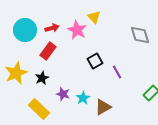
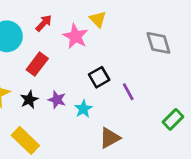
red arrow: (52, 28) -> (44, 23), moved, turned -32
purple star: (63, 94) -> (57, 100), moved
cyan star: (83, 98) -> (83, 109), moved

